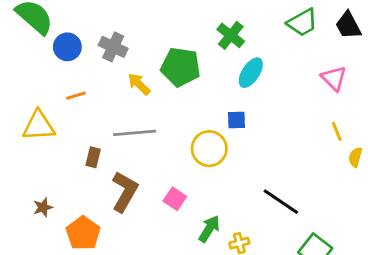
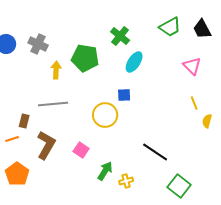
yellow arrow: (139, 84) -> (56, 70), turned 48
orange line: (76, 96) -> (12, 139), moved

